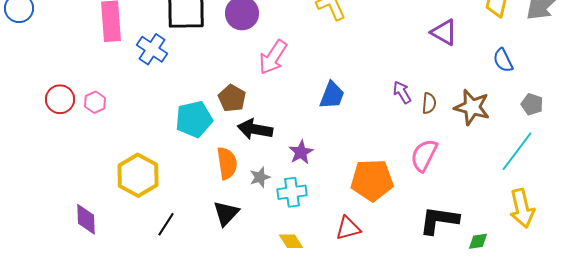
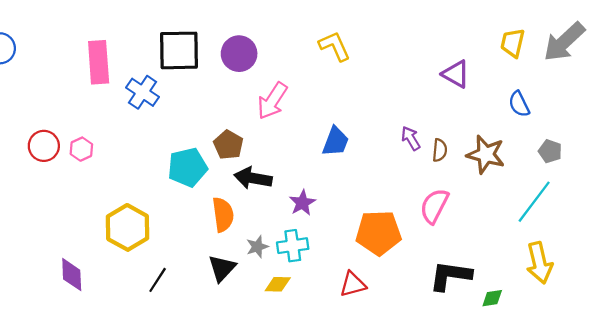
gray star: (260, 177) -> (257, 247), moved
yellow diamond: (291, 241) -> (278, 284), moved, turned -55

